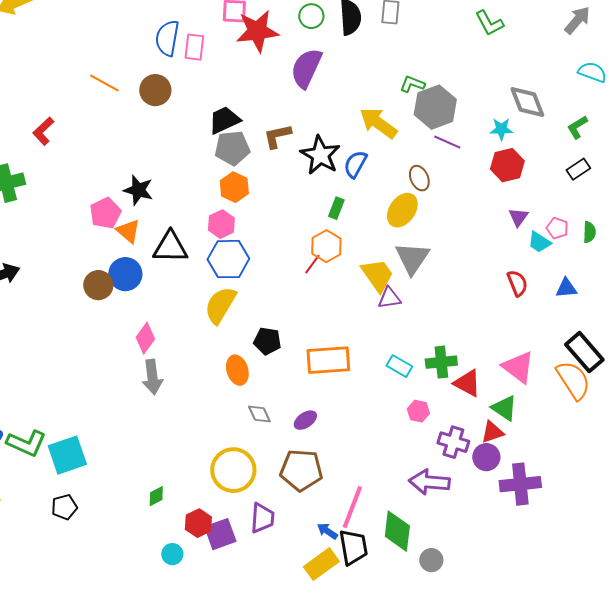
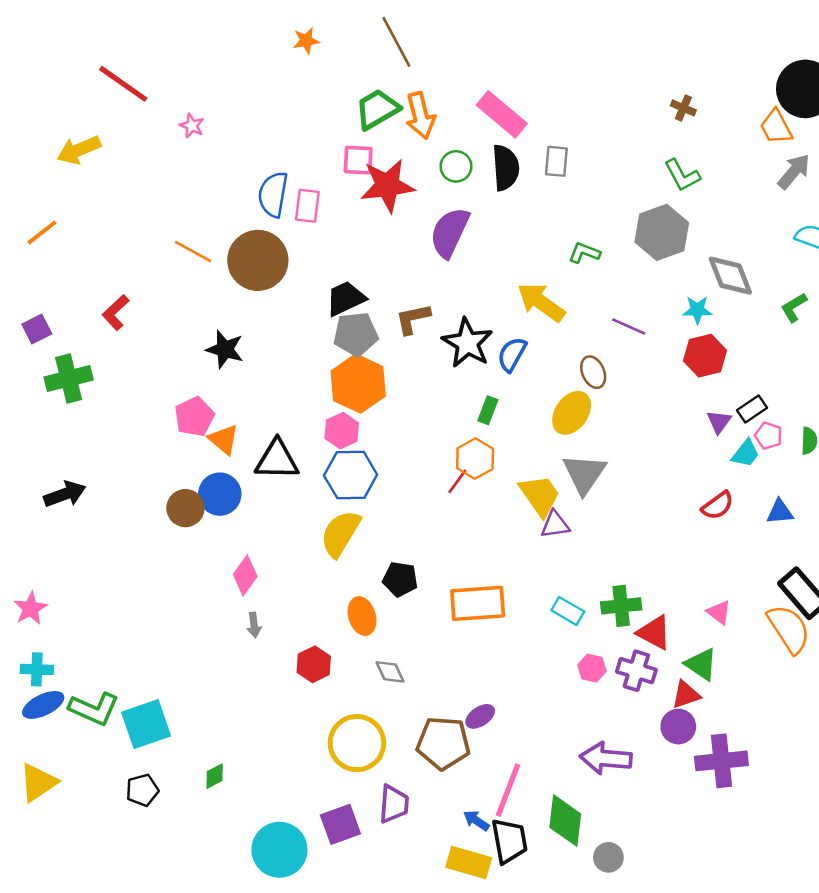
brown circle: (155, 90) -> (258, 260), size x1.5
gray hexagon: (435, 107) -> (662, 232), moved
black rectangle: (578, 169) -> (752, 409), moved
orange hexagon: (234, 187) -> (358, 384), size x1.5
black star: (138, 190) -> (225, 349), moved
cyan trapezoid: (539, 242) -> (746, 453), turned -85
red semicircle: (517, 283) -> (718, 506), turned 76
pink triangle: (518, 367) -> (719, 612), size x0.6
gray arrow: (152, 377) -> (254, 625), size x0.6
purple ellipse: (305, 420) -> (480, 716), moved
purple cross: (453, 442) -> (636, 671), moved
green diamond: (156, 496) -> (215, 776), moved
red hexagon: (198, 523) -> (314, 664), moved
cyan circle: (172, 554) -> (279, 850), size x2.0
yellow rectangle: (321, 564) -> (469, 862), turned 52

